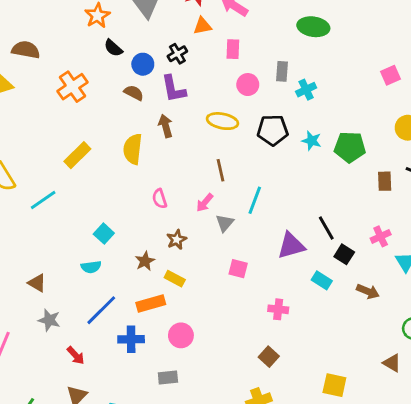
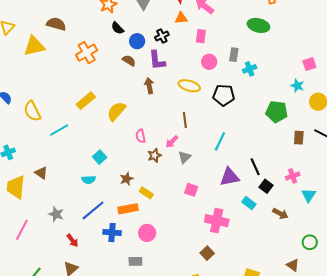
cyan star: (312, 141) -> (297, 86), moved
yellow semicircle: (133, 149) -> (116, 111), moved, turned 30
cyan line: (255, 200) -> (220, 141), moved
brown star: (177, 240) -> (154, 155), moved
brown triangle: (37, 283) -> (41, 173), moved
pink cross: (278, 309) -> (217, 221), size x1.6

